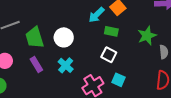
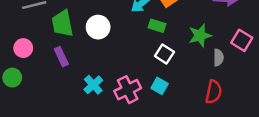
white square: (109, 55) -> (164, 54), moved
cyan cross: (66, 65) -> (93, 85), moved

